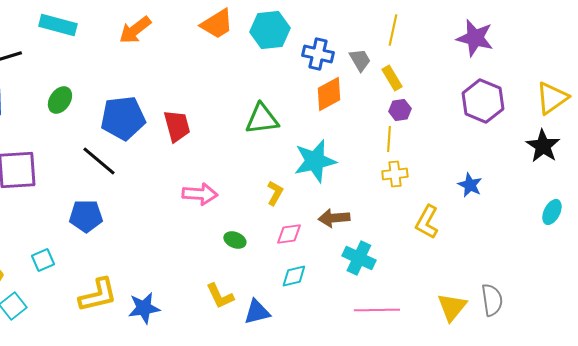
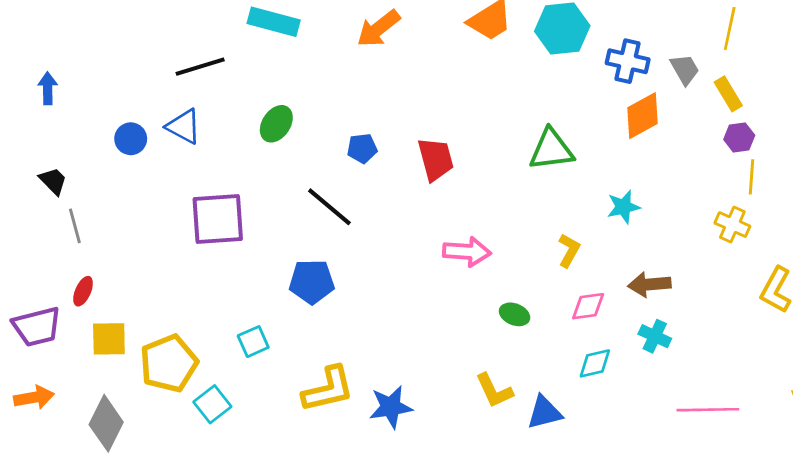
blue pentagon: (123, 118) -> (362, 148), size x0.5
yellow line: (389, 139) -> (751, 177), moved
cyan star: (315, 161) -> (623, 207), size x0.6
yellow cross: (395, 174) -> (732, 225), turned 30
cyan cross: (359, 258) -> (655, 336), moved, size x0.7

